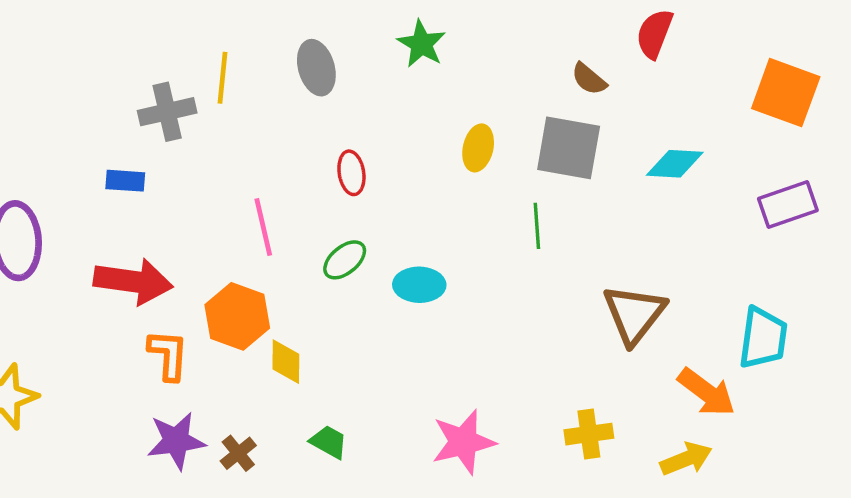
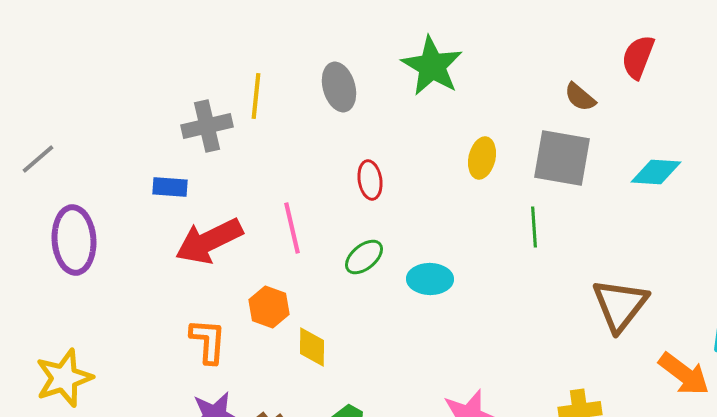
green star: (422, 44) -> (432, 66), size x1.4
red arrow: (133, 281) -> (209, 241), moved, turned 146
orange hexagon: (237, 316) -> (269, 307), size x0.7

